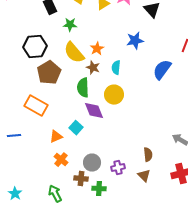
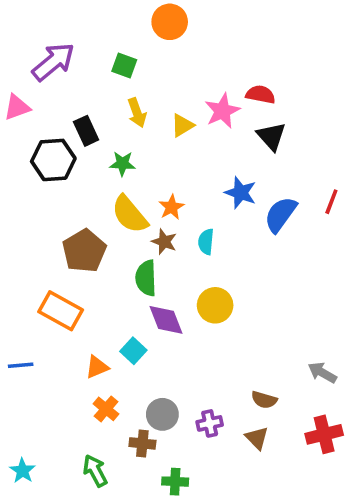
blue star: (135, 41) -> (241, 193), turned 30
black hexagon: (35, 47) -> (53, 160), moved
blue semicircle: (162, 70) -> (281, 214), moved
yellow circle: (114, 95) -> (215, 305), moved
brown semicircle: (148, 155) -> (264, 400), turned 112
green cross: (99, 189) -> (175, 482), moved

